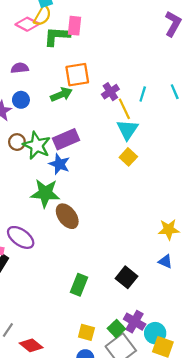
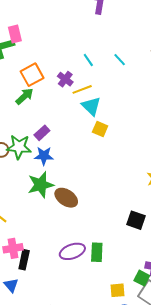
cyan line: (143, 94) -> (88, 60), moved, turned -32
yellow line: (124, 109) -> (82, 89), turned -66
purple rectangle: (66, 139) -> (42, 133), size x0.7
purple ellipse: (21, 237) -> (72, 251), moved, turned -35
black square: (126, 277) -> (136, 220), moved

